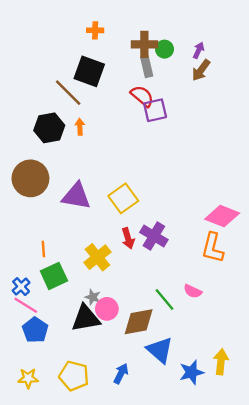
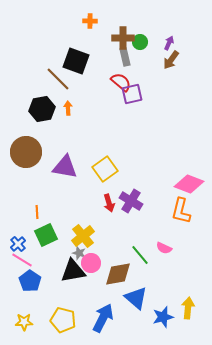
orange cross: (95, 30) -> (90, 21), moved
yellow cross: (97, 257) -> (83, 236), moved
blue arrow: (121, 374) -> (103, 318), size x1.6

